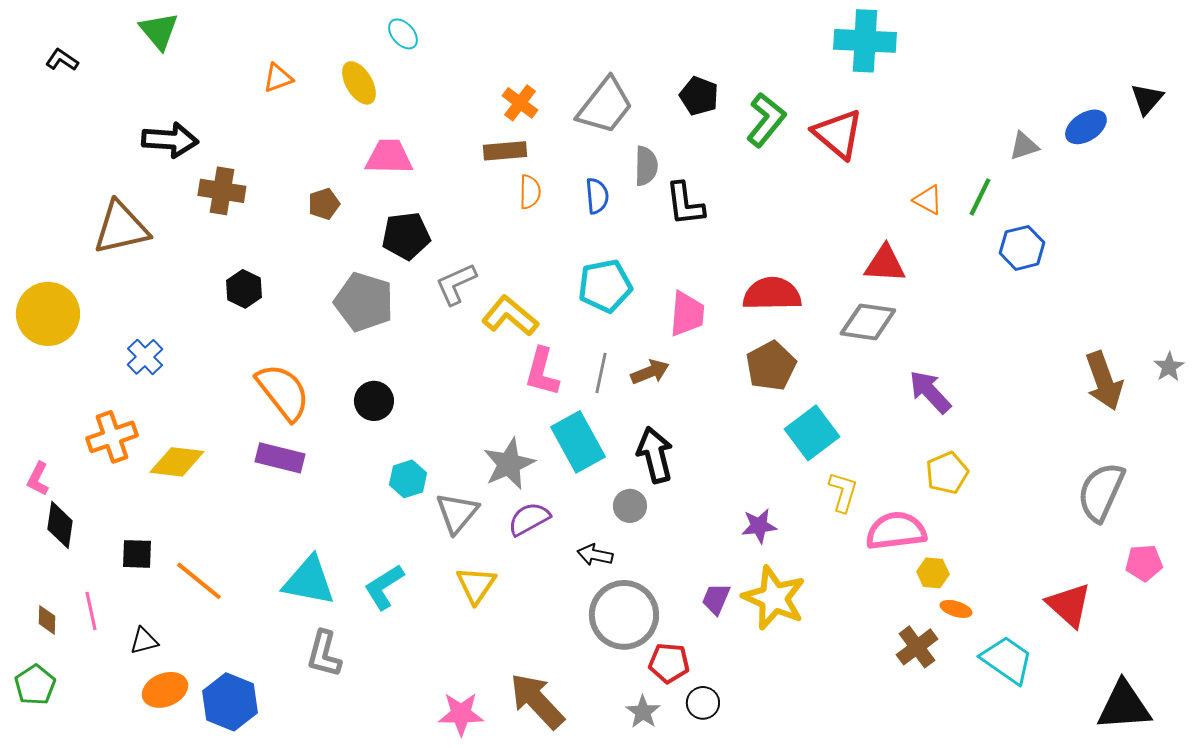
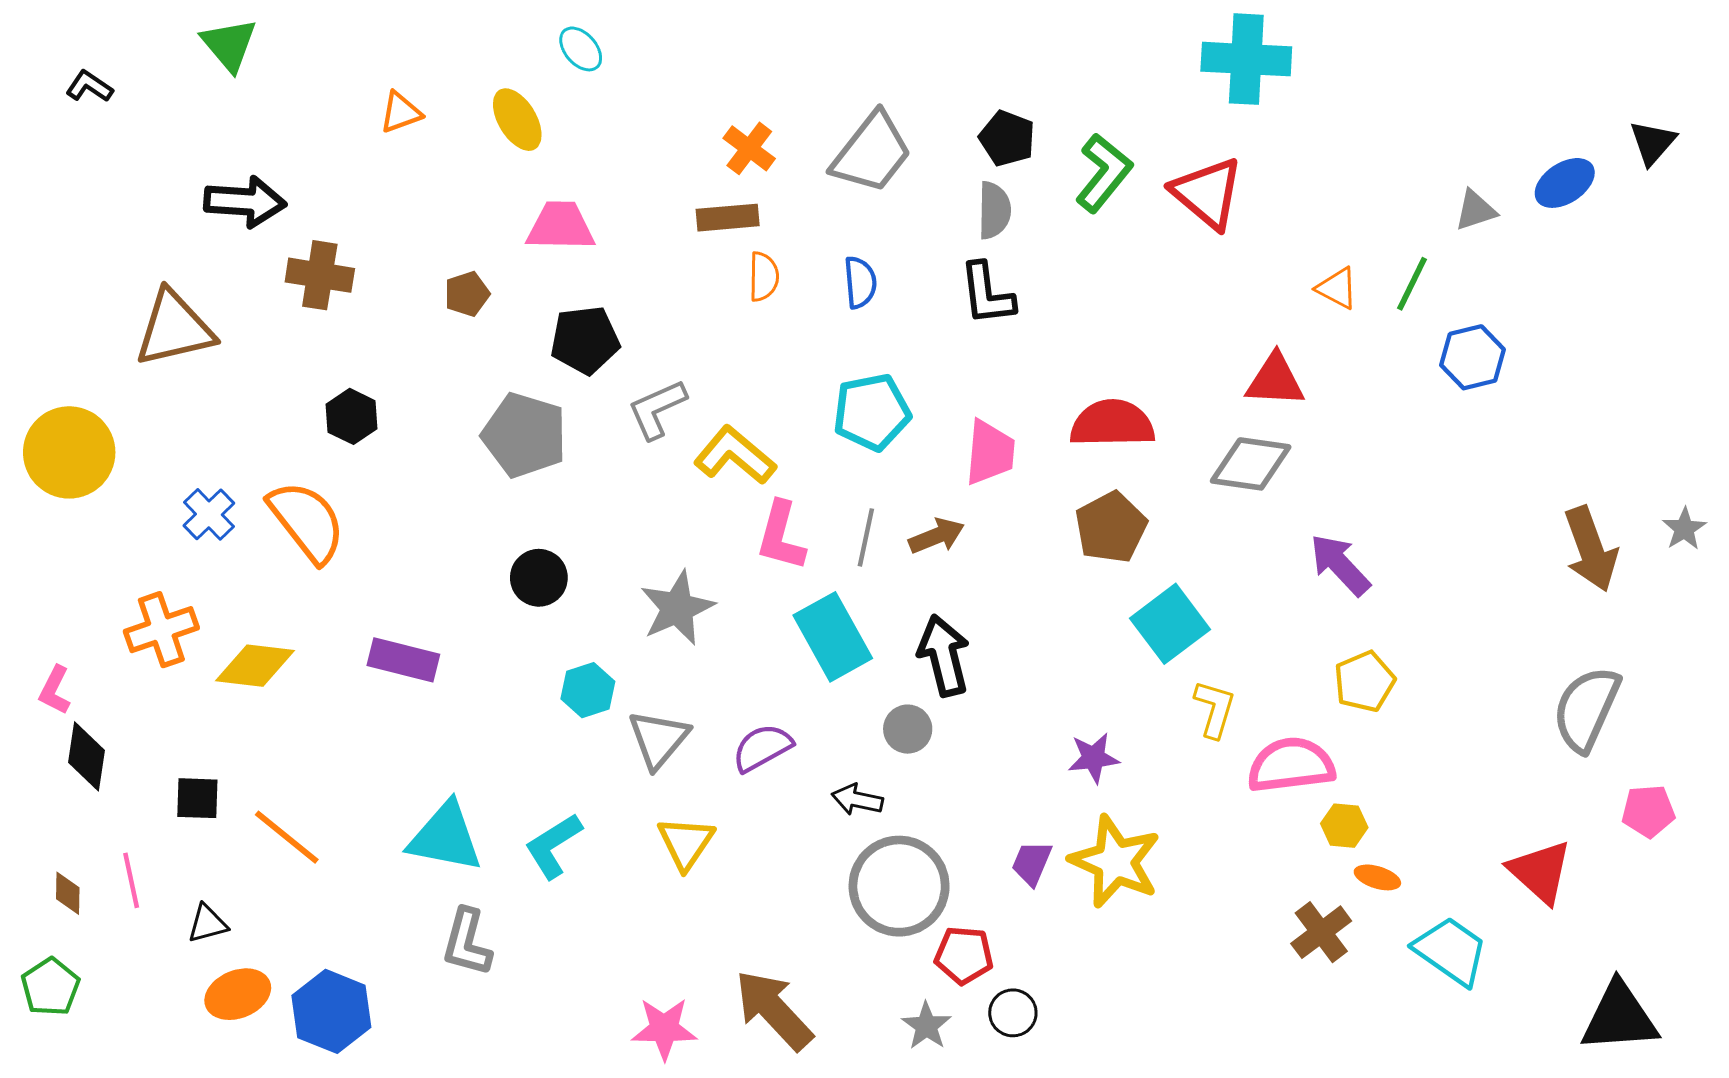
gray semicircle: (646, 166) -> (994, 210), moved
orange semicircle: (283, 392) -> (307, 522), moved
gray star: (509, 464) -> (677, 608), moved

